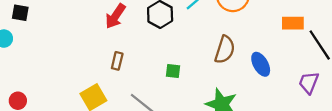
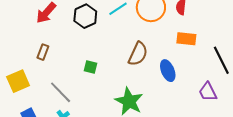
orange rectangle: (293, 23) -> (186, 39), moved
purple trapezoid: (309, 83) -> (208, 92), turned -55

